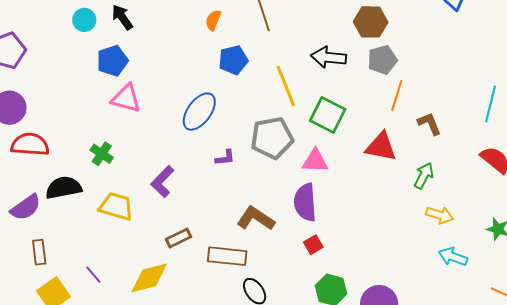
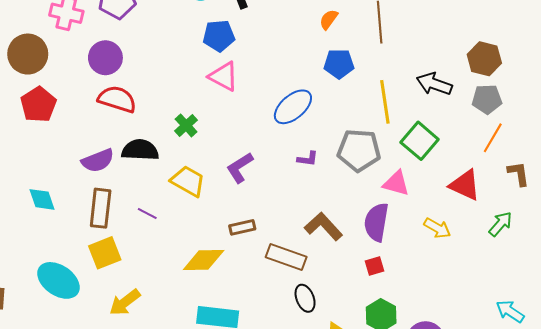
yellow arrow: (440, 215) -> (437, 228), moved
brown rectangle: (39, 252) -> (101, 208), size x1.5
purple line: (93, 275) -> (147, 214), moved, turned -36

